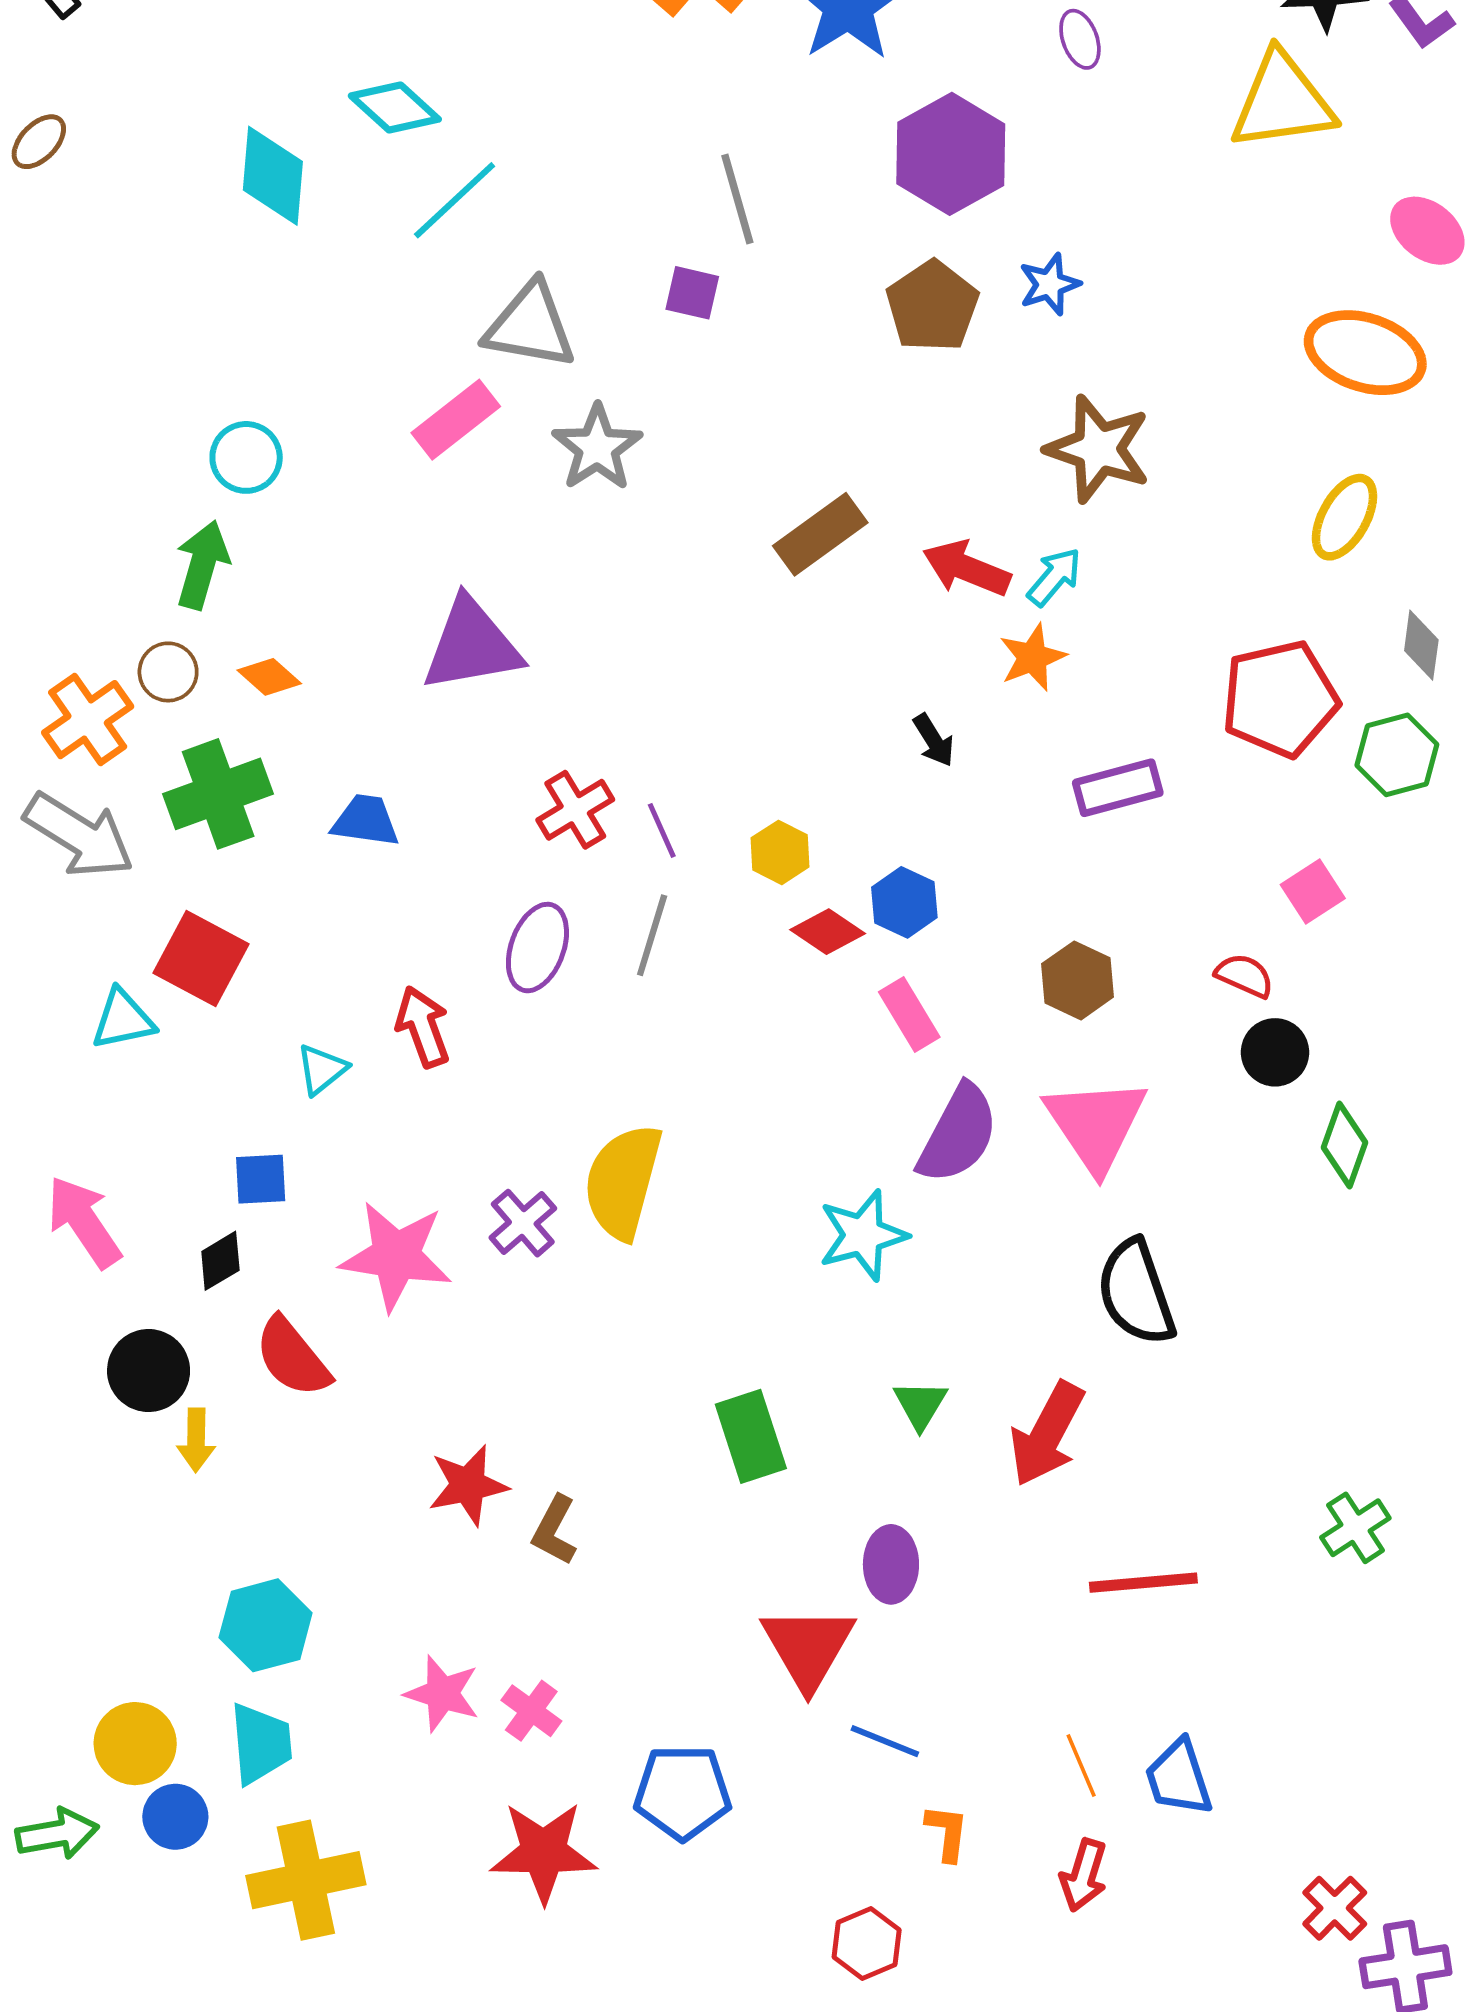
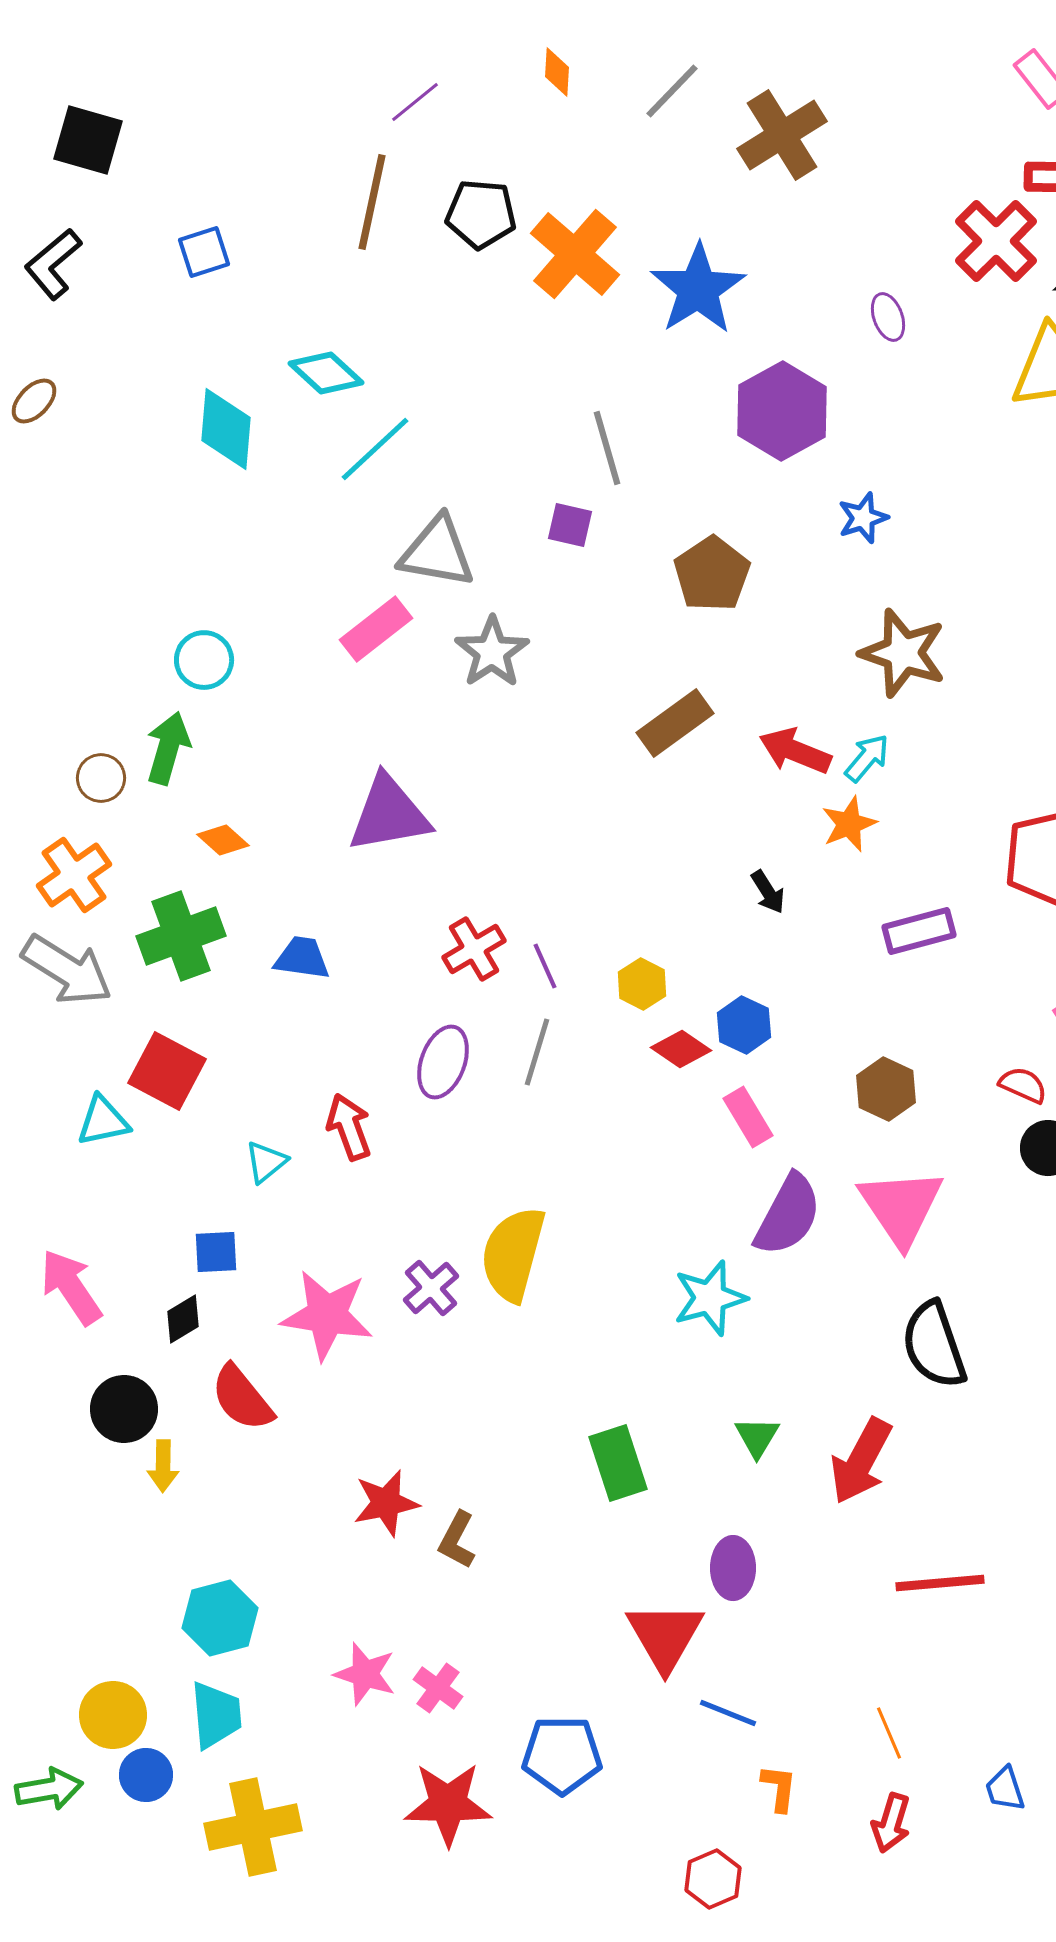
brown pentagon: (932, 306) -> (712, 574), moved
brown circle: (168, 672) -> (101, 778), moved
blue trapezoid: (1179, 1778) -> (1005, 1789), moved, size x0.7

